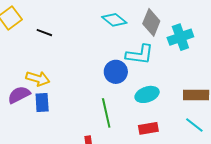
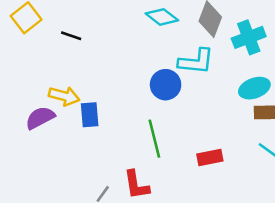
cyan ellipse: (147, 94) -> (254, 88), moved
blue rectangle: (42, 103) -> (90, 115), moved

